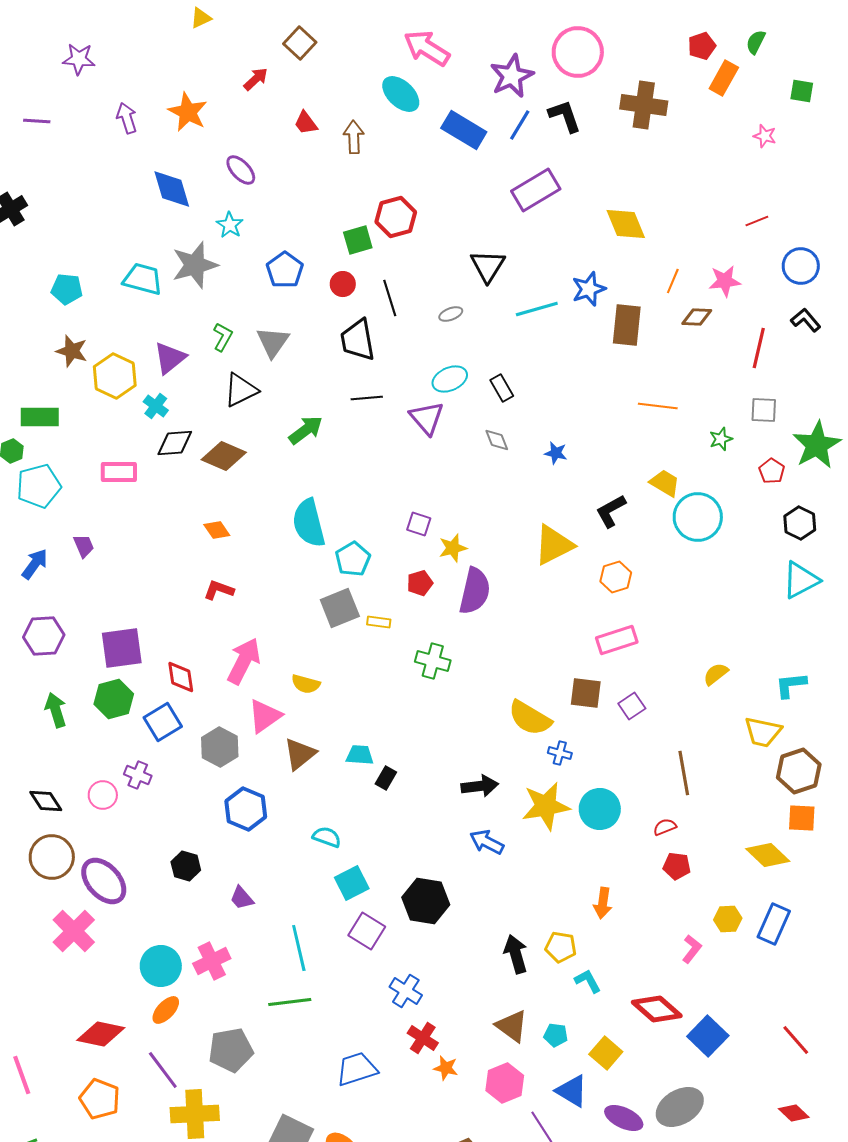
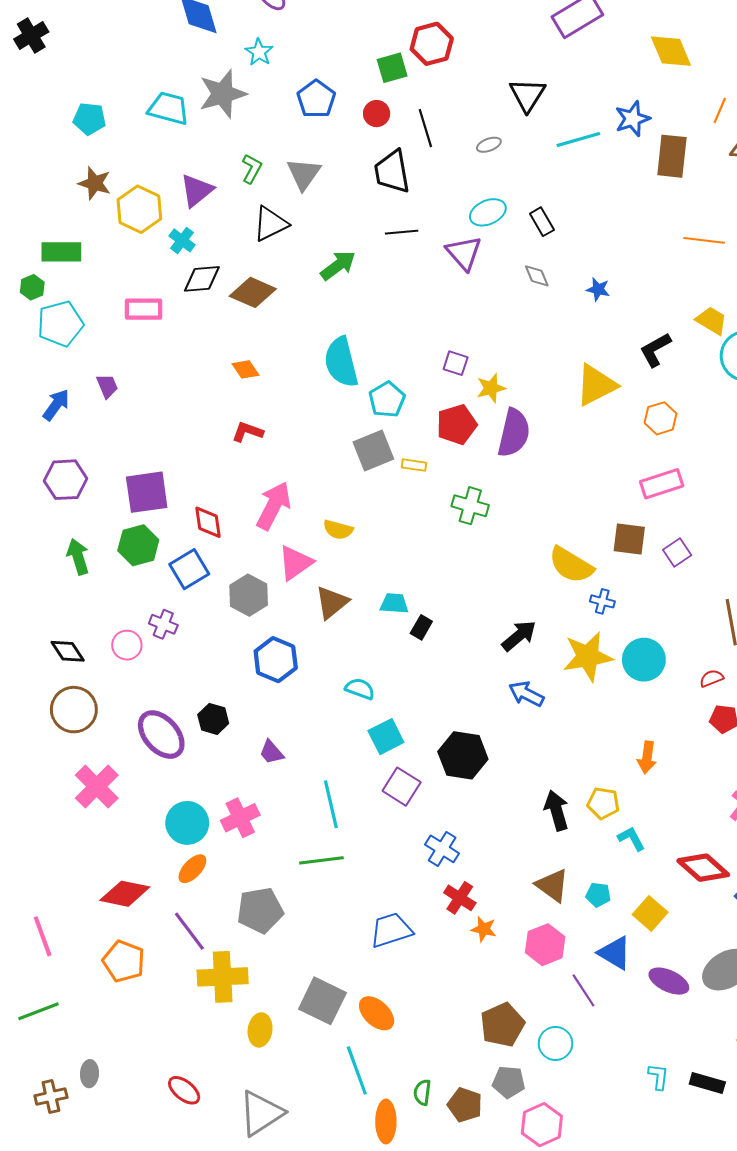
red pentagon: (420, 583) -> (457, 425), size x1.5
black arrow: (480, 786) -> (519, 636), turned -33
purple ellipse: (104, 881) -> (161, 735), moved

